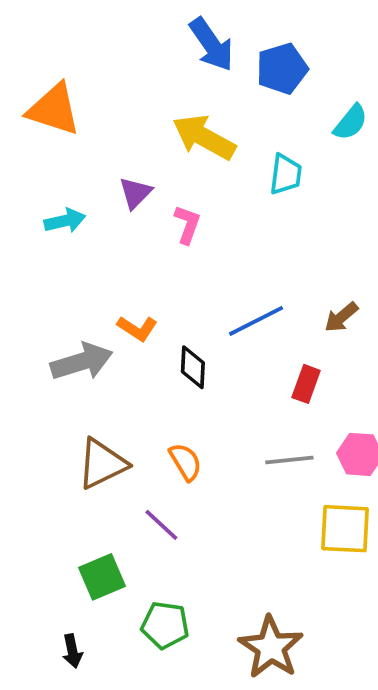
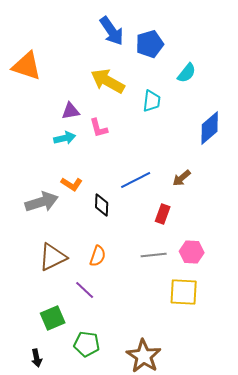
purple triangle: (135, 193) -> (71, 111), turned 36
cyan arrow: (65, 221) -> (65, 138), moved
pink L-shape: (187, 224) -> (99, 128), turned 145
orange semicircle: (185, 462) -> (98, 256), turned 50

